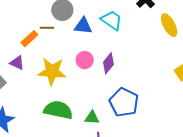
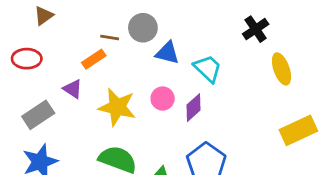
cyan trapezoid: (112, 20) -> (208, 68), moved
brown line: (47, 28) -> (110, 38), moved

